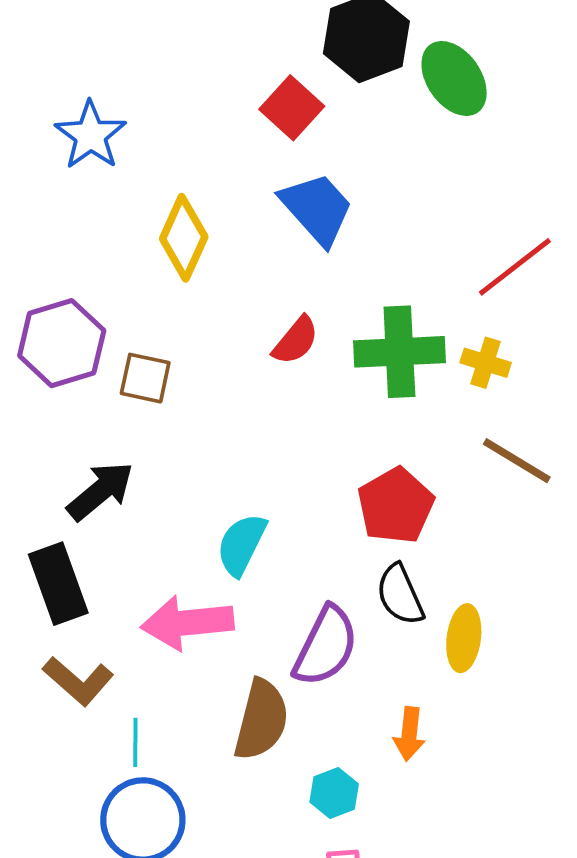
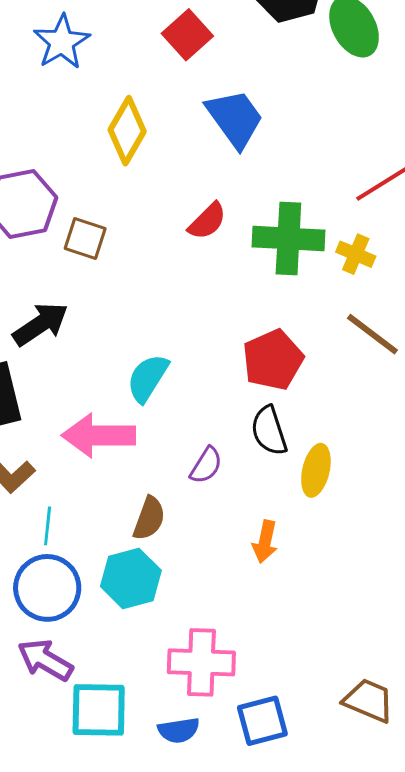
red square: (292, 108) -> (187, 35), moved
purple semicircle: (326, 646) -> (206, 465), size x0.6
brown semicircle: (261, 720) -> (149, 518), size x0.7
cyan hexagon: (334, 793) -> (131, 578), moved, size x1.5

